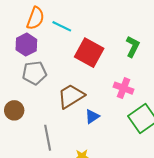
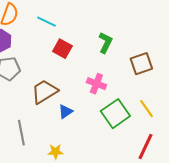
cyan line: (62, 26) -> (46, 22), moved
red square: (89, 53) -> (62, 49), size x0.7

